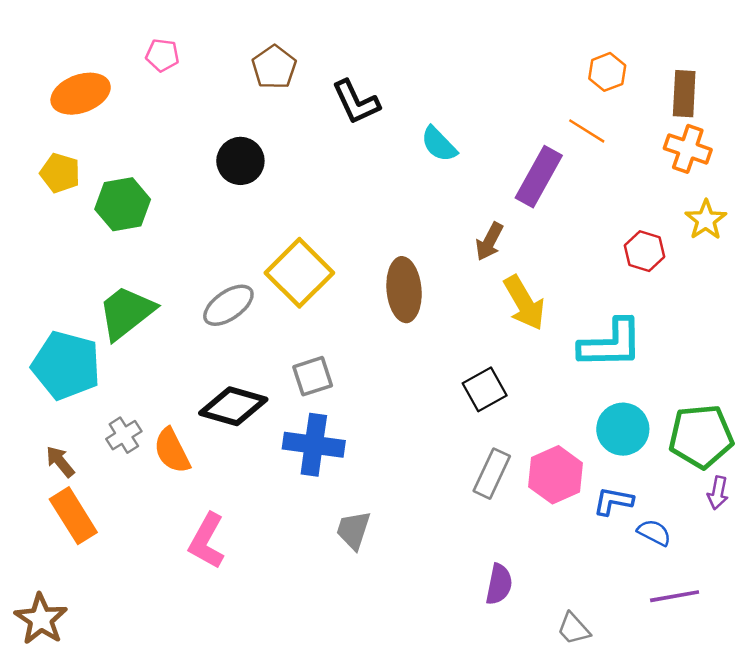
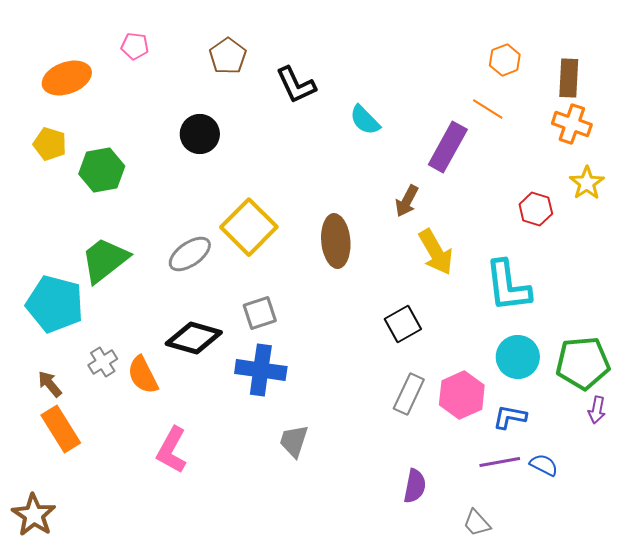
cyan L-shape: (611, 344) -> (508, 286), turned 84
blue semicircle: (654, 533) -> (544, 465), moved
purple line: (675, 596) -> (500, 462), moved

